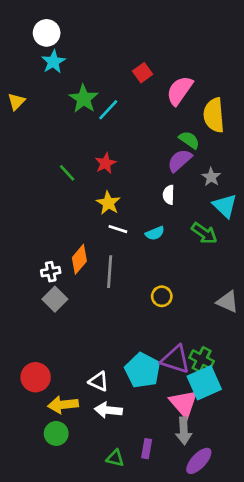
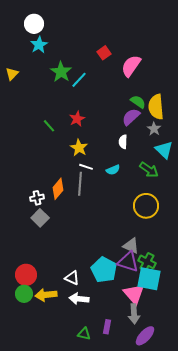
yellow semicircle: (214, 115) -> (156, 107), moved
gray line: (110, 272) -> (80, 184), moved
yellow circle: (162, 296) -> (146, 206), moved, size x1.6
gray triangle: (228, 302) -> (131, 246), moved
cyan square: (204, 383) -> (149, 279), turned 35
green circle: (56, 433) -> (24, 294), moved

